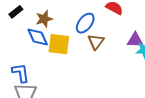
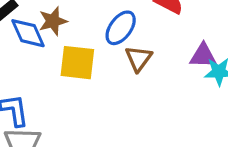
blue diamond: (38, 37) -> (28, 33), moved

